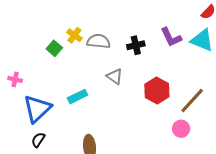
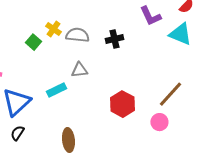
purple L-shape: (171, 37) -> (150, 16), moved
gray triangle: (115, 76) -> (79, 70), moved, turned -42
red hexagon: (157, 91) -> (122, 104), moved

